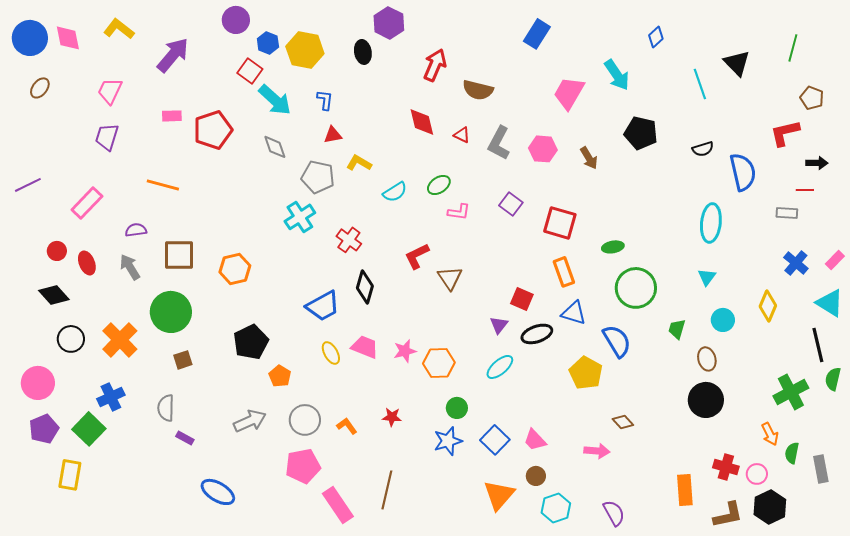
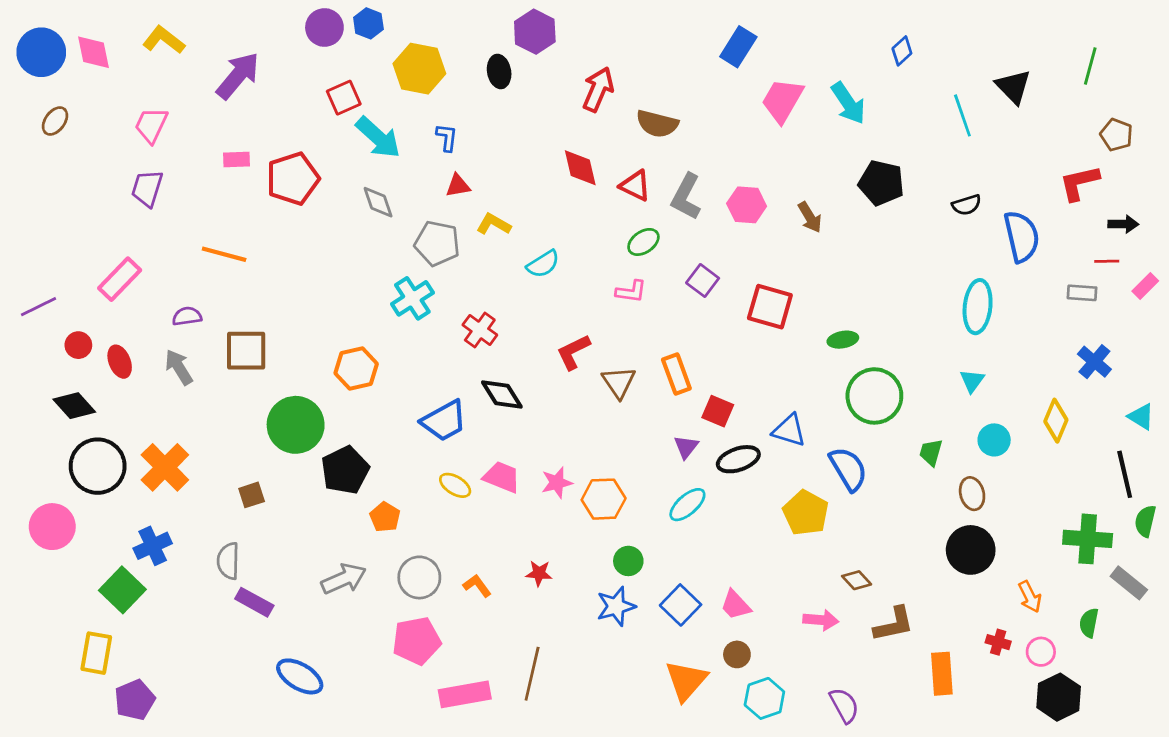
blue hexagon: (268, 43) -> (368, 23), moved
red square: (250, 71) -> (344, 98), turned 30
pink trapezoid: (569, 93) -> (782, 100), moved
red triangle: (462, 135) -> (635, 186), size x1.4
purple line: (28, 185) -> (38, 307), moved
green ellipse: (439, 185) -> (643, 242), moved
pink rectangle: (835, 260) -> (1145, 286), moved
orange hexagon: (235, 269) -> (356, 368), moved
orange rectangle: (564, 272) -> (676, 374), moved
black diamond: (365, 287) -> (502, 395), turned -48
cyan triangle: (830, 303) -> (1141, 417), size x0.7
green circle: (171, 312) -> (296, 425), moved
black circle: (71, 339) -> (98, 466), size x1.5
yellow ellipse: (331, 353) -> (455, 485), turned -30
green cross: (791, 392) -> (1088, 539), turned 32
purple pentagon: (44, 429) -> (135, 700), moved
orange arrow: (770, 434) -> (1030, 597), moved
purple rectangle: (185, 438) -> (254, 602), size x1.5
red cross: (726, 467) -> (998, 642), size x0.7
gray rectangle: (821, 469) -> (1129, 583), moved, turned -40
pink rectangle: (338, 505) -> (465, 694), turned -66
brown L-shape: (728, 515) -> (894, 624), moved

